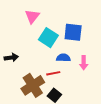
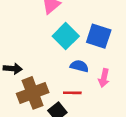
black arrow: (11, 57) -> (13, 69), moved
red line: (53, 73) -> (72, 93), moved

